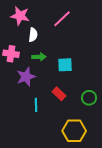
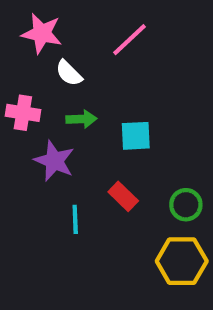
white semicircle: (33, 35) -> (69, 73), turned 128
purple star: (26, 77) -> (54, 161), turned -30
yellow hexagon: (74, 131) -> (182, 261), moved

